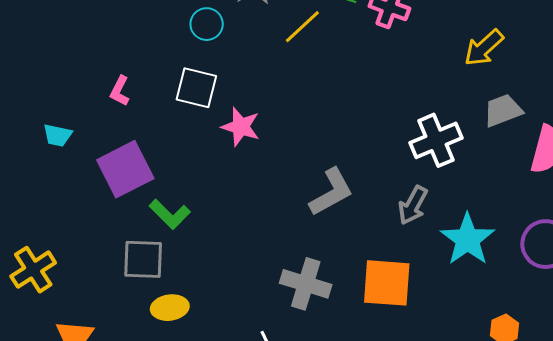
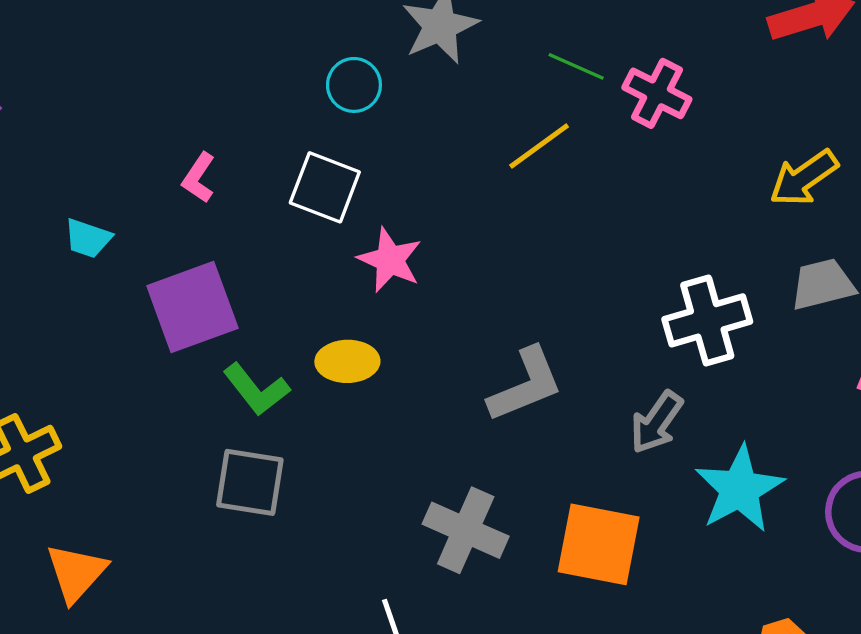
yellow line: (302, 27) -> (539, 146), moved
gray square: (143, 259) -> (250, 482), moved
yellow ellipse: (170, 308) -> (347, 361), moved

